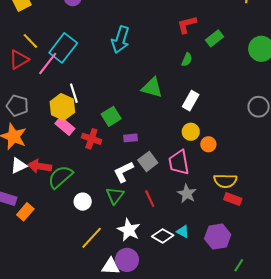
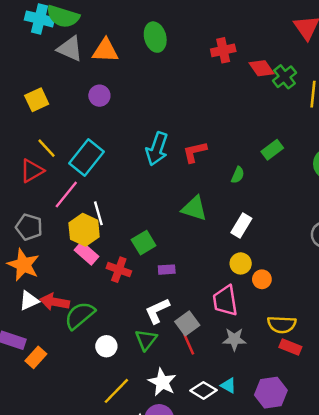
red L-shape: (187, 25) -> (195, 152), moved
pink line: (48, 63) -> (66, 195), moved
gray square: (148, 161) -> (187, 323), moved
gray star: (187, 194) -> (234, 339), turned -30

